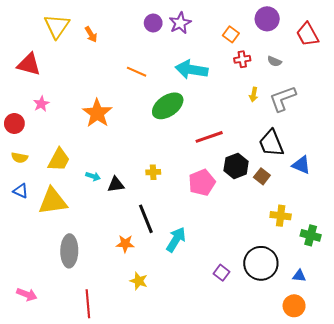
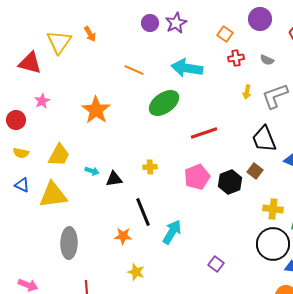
yellow triangle: (57, 26) -> (59, 42), moved
black hexagon: (236, 166) -> (230, 182), moved
black circle: (261, 263) -> (273, 244), moved

